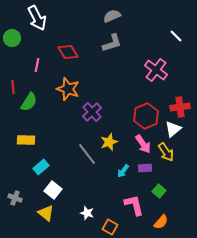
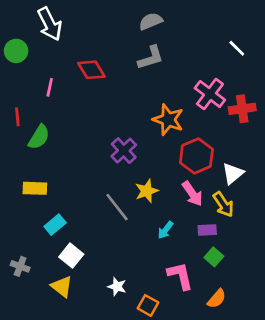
orange star: (68, 89) -> (168, 120), moved
red cross: (180, 107) -> (242, 109), moved
purple rectangle: (145, 168) -> (207, 230), moved

